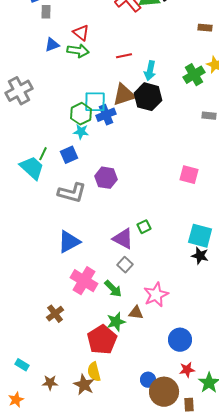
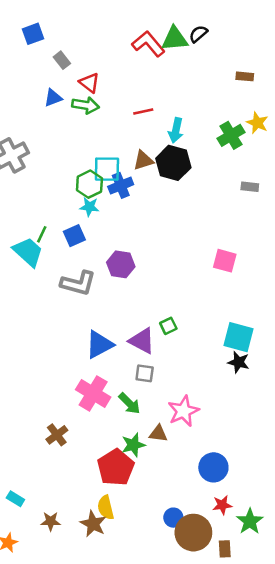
gray rectangle: (46, 12) -> (62, 60), moved, turned -40
brown triangle: (124, 95) -> (143, 160), size x0.7
blue triangle: (69, 242) -> (99, 345), moved
gray square: (125, 265) -> (145, 373), turned -35

